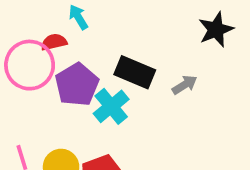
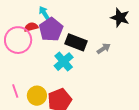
black star: (216, 30) -> (120, 18), turned -30
purple pentagon: (77, 85) -> (51, 29), moved

